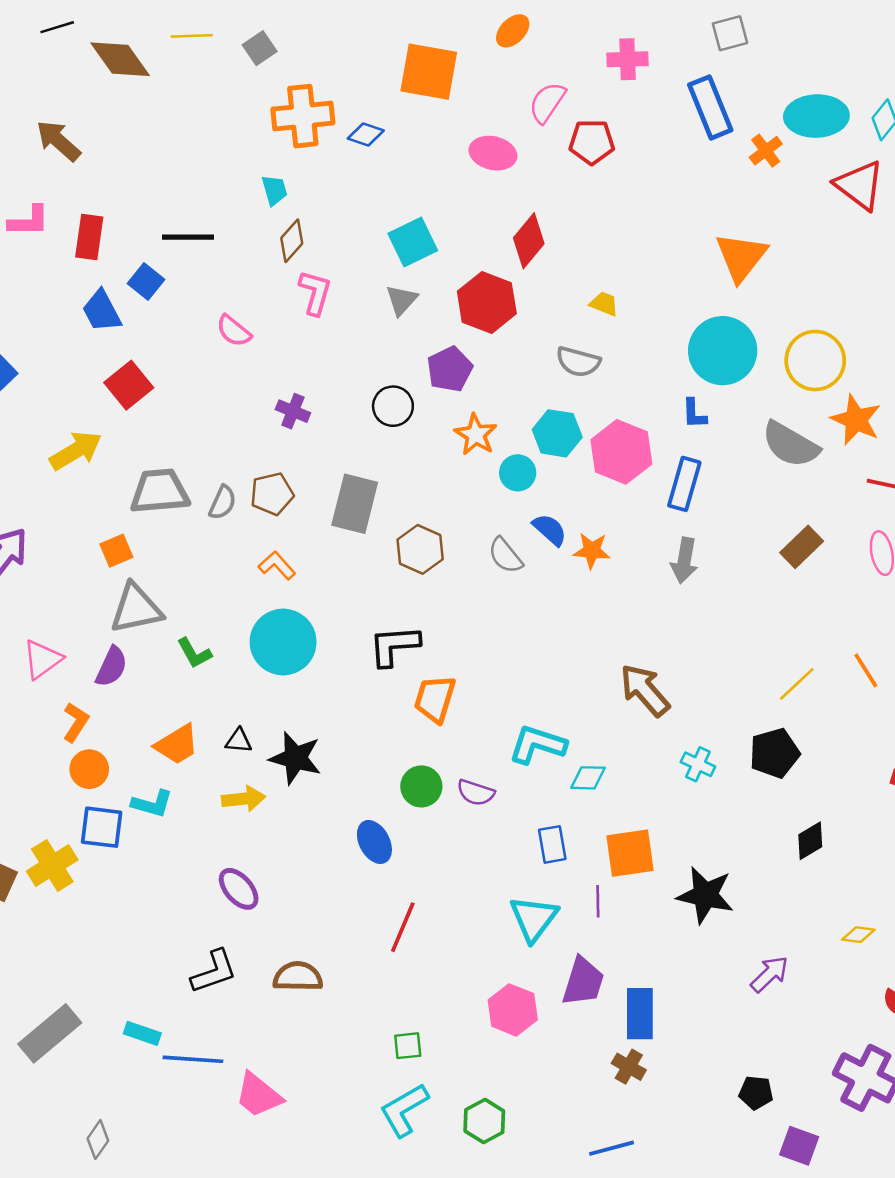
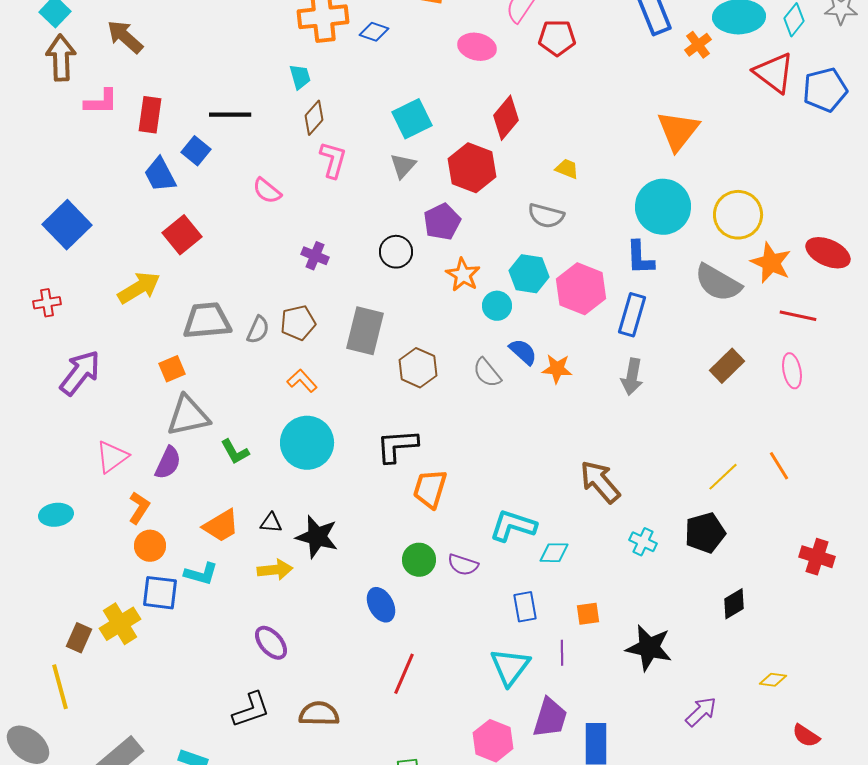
blue L-shape: (694, 414) -> (640, 258), size x1.4
orange square: (630, 853) -> (588, 614), size x0.6

